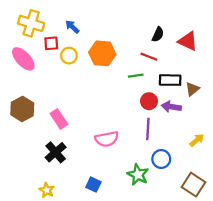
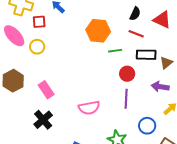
orange hexagon: (102, 53) -> (98, 31), moved
yellow circle: (69, 56) -> (37, 47), moved
red line: (149, 57) -> (136, 34), moved
purple arrow: (171, 107) -> (160, 87), moved
blue circle: (161, 159) -> (147, 126), moved

